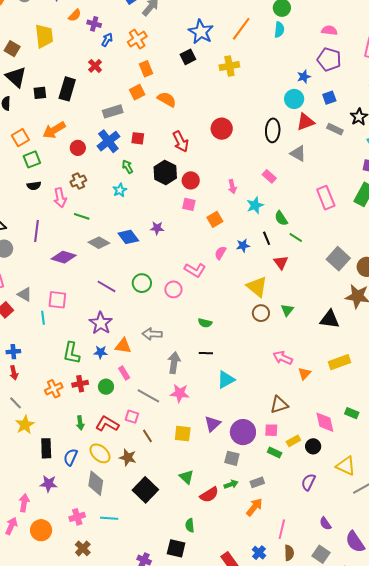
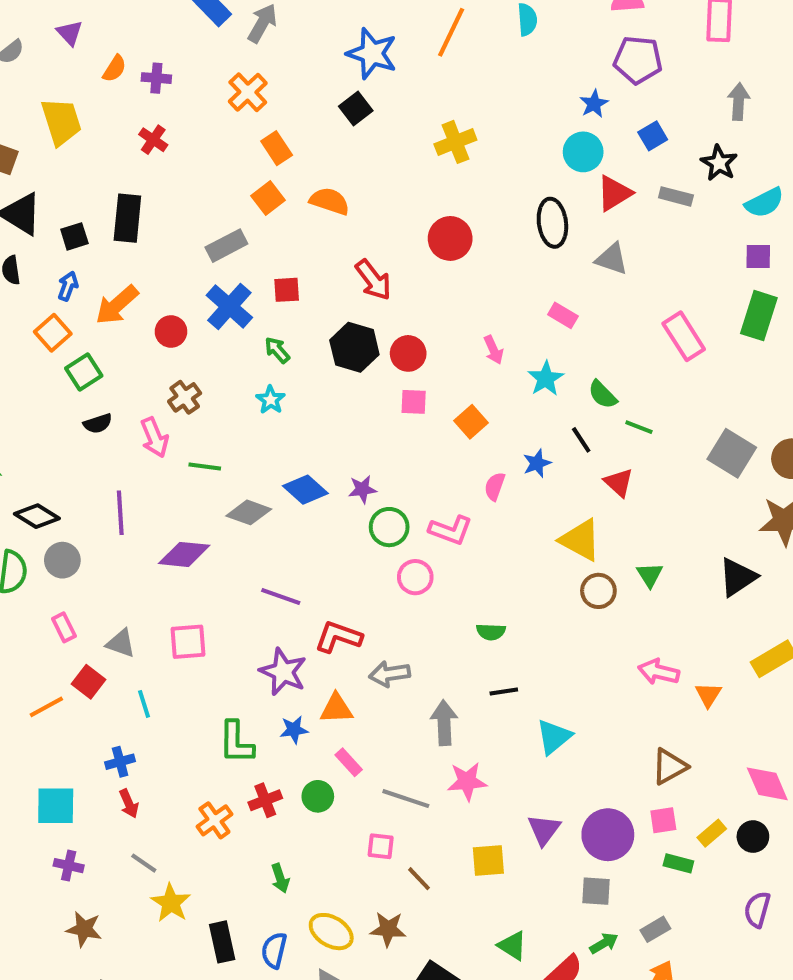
blue arrow: (107, 40) -> (68, 286), moved
red cross: (95, 66) -> (153, 140), moved
yellow cross: (229, 66) -> (455, 142), moved
purple star: (157, 228) -> (362, 489), moved
green circle: (142, 283) -> (389, 527), moved
cyan line: (43, 318) -> (144, 704), moved
black triangle: (330, 319) -> (738, 577), turned -30
red L-shape: (107, 424) -> (338, 637), moved

